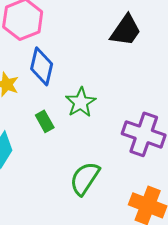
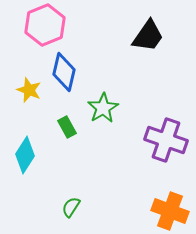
green semicircle: (85, 178) -> (71, 207), moved, size x0.6

